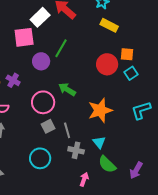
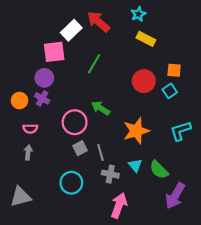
orange square: (127, 54) -> (174, 70), moved
purple circle: (41, 61) -> (44, 78), moved
green semicircle: (107, 164) -> (159, 170), moved
purple arrow: (136, 170) -> (175, 196), size x1.4
pink arrow: (84, 179) -> (119, 205), size x1.6

